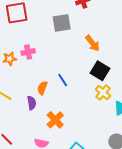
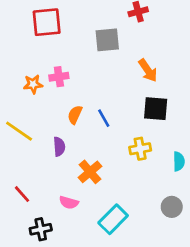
black square: (100, 71) -> (156, 109), turned -30
orange semicircle: (42, 88) -> (75, 115), moved
yellow cross: (103, 93) -> (140, 149), moved, turned 35

